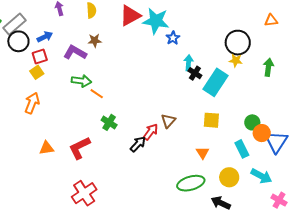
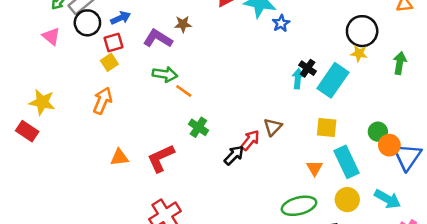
cyan arrow: (189, 63) -> (298, 79), moved
cyan rectangle: (242, 149) -> (347, 162), moved, size x1.4

